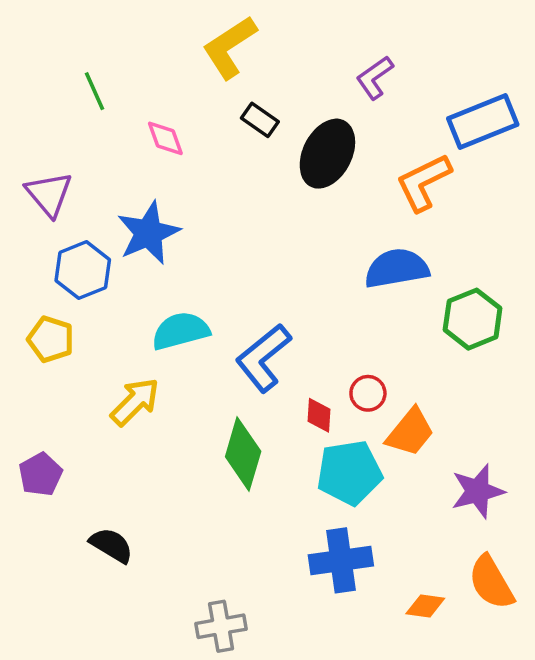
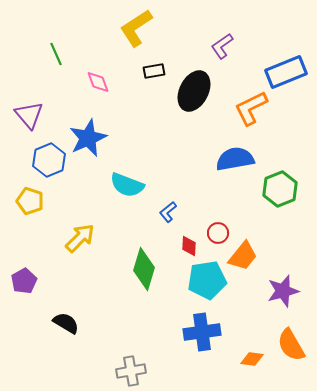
black rectangle: (260, 120) -> (154, 71), turned -45
cyan semicircle: (181, 331) -> (127, 185), moved, turned -144
blue L-shape: (263, 358) -> (168, 212), moved, size x0.5

